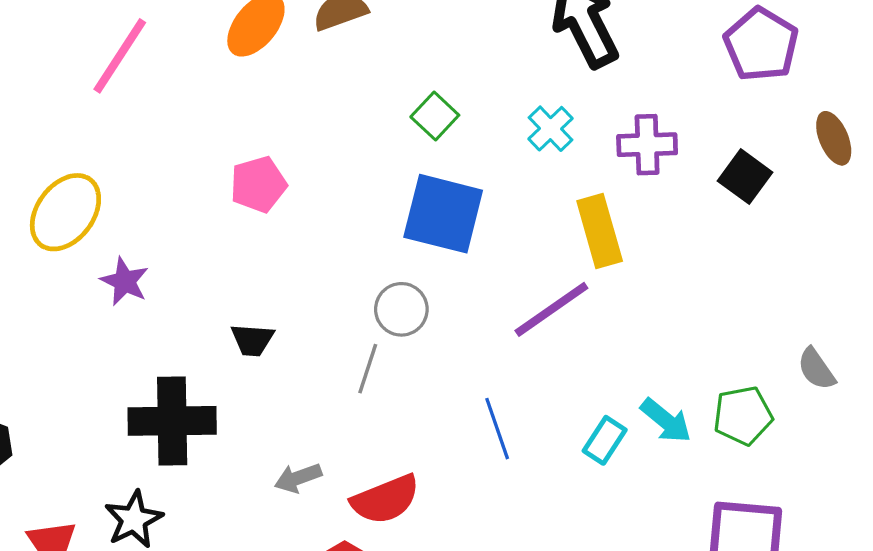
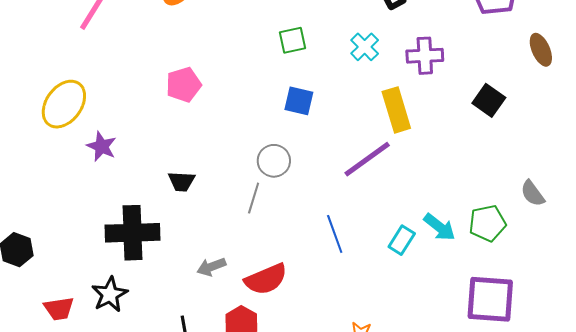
green square: (435, 116) -> (293, 40), turned 36
black square: (745, 177) -> (489, 100), moved
blue square: (443, 214) -> (299, 101), size x0.6

